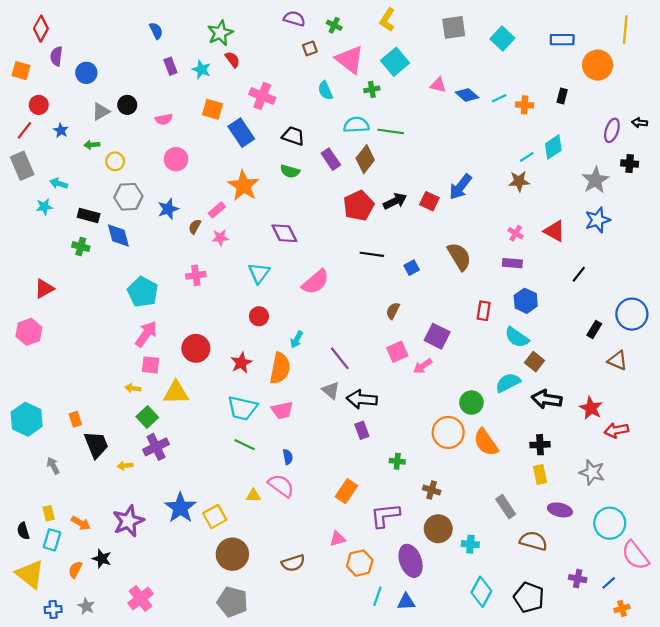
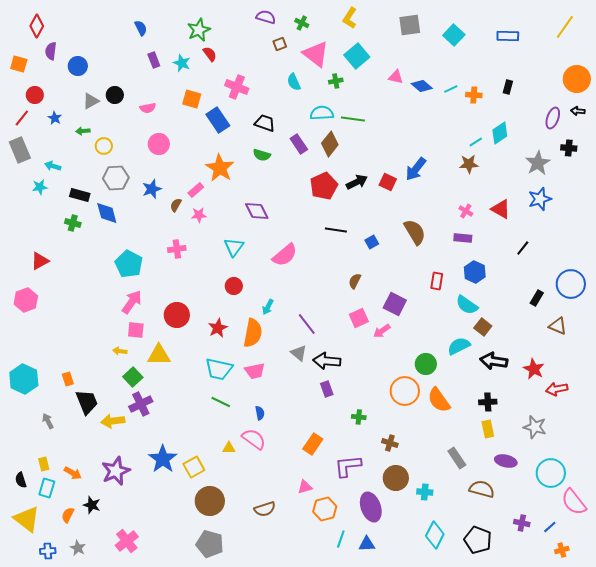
yellow line: (625, 30) -> (565, 27), turned 30
orange circle: (598, 65) -> (577, 79), moved
yellow arrow: (125, 466) -> (113, 421), size x1.6

